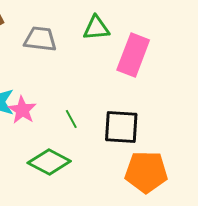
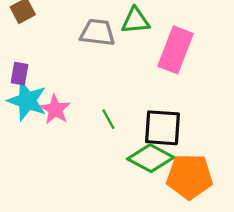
gray trapezoid: (40, 39) -> (97, 32), moved
green diamond: (49, 162) -> (151, 158), moved

